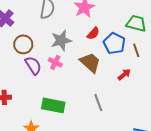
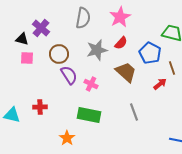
red semicircle: (93, 33) -> (121, 43), moved
brown line: (136, 50) -> (172, 68), moved
pink cross: (55, 62) -> (91, 84), moved

